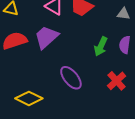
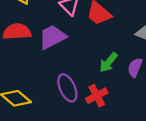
red cross: (117, 81) -> (97, 96), moved

